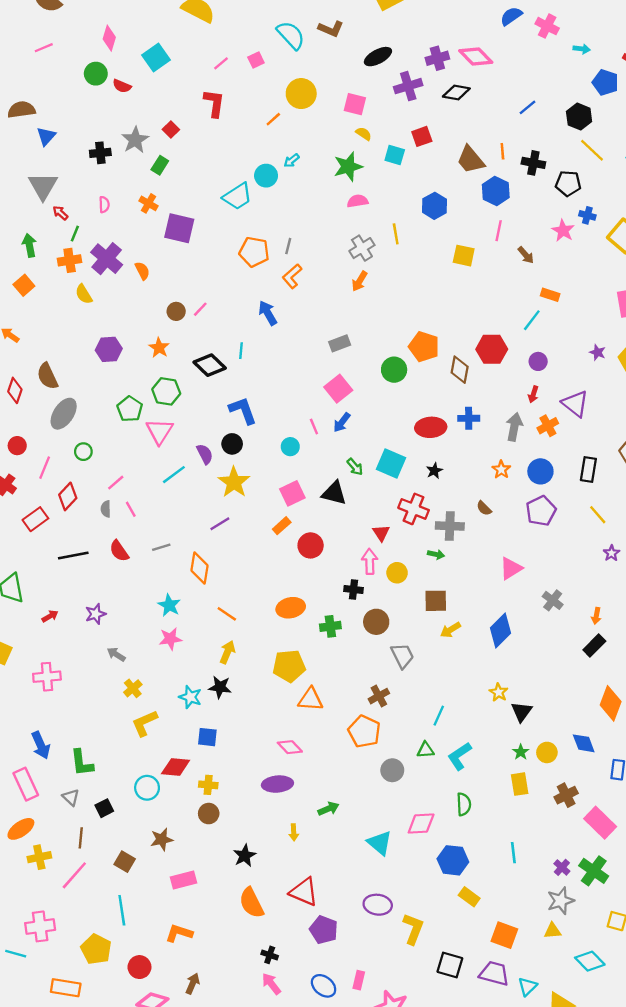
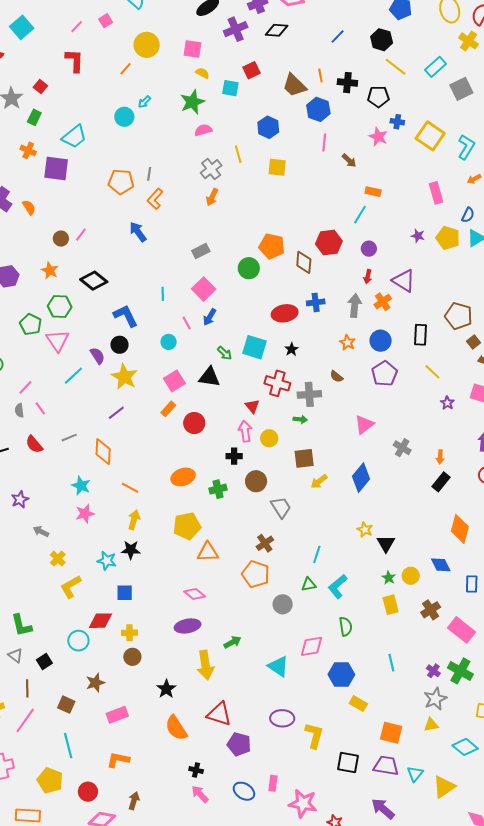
cyan trapezoid: (238, 196) -> (74, 137), moved
yellow square: (464, 256) -> (277, 167), moved
cyan line: (241, 351) -> (163, 294), moved
yellow arrow: (294, 832) -> (205, 665), size x2.0

